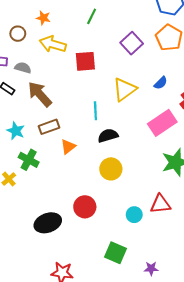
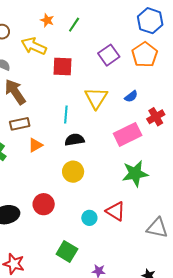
orange star: (43, 18) -> (47, 20), moved
yellow triangle: (125, 89) -> (96, 98), turned -30
red triangle: (160, 204) -> (116, 211), turned 30

